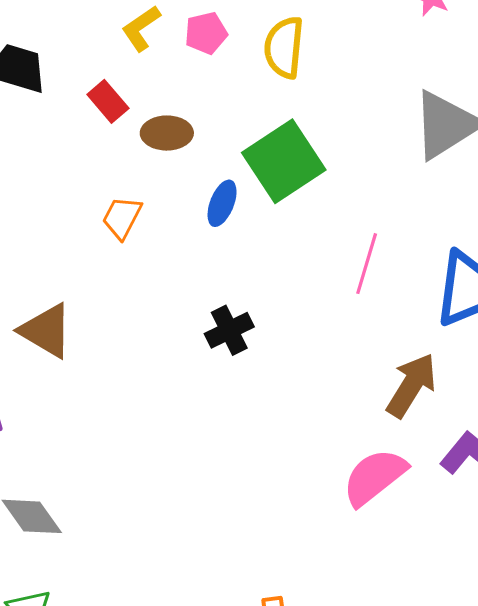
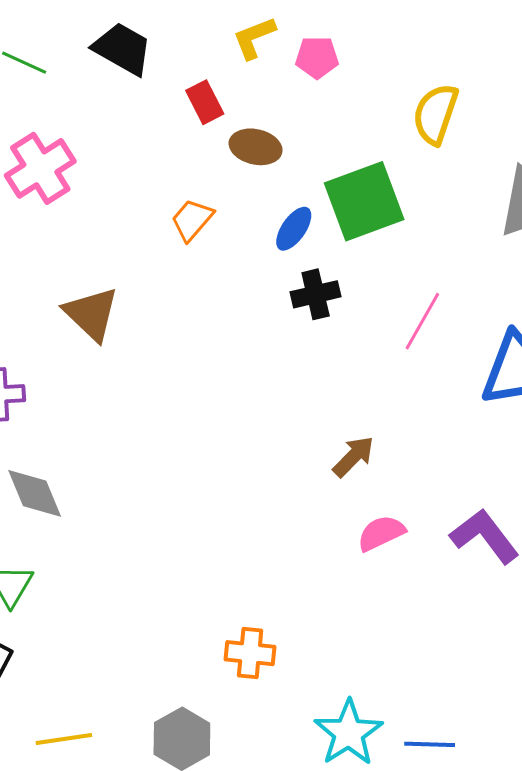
yellow semicircle: (284, 47) -> (435, 114), moved
black cross: (229, 330) -> (316, 294), moved
brown arrow: (411, 385) -> (354, 457), moved, size x0.7
pink semicircle: (374, 477) -> (381, 533), size x0.7

